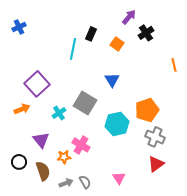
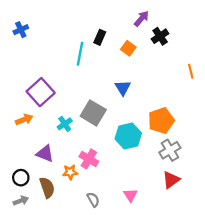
gray cross: (155, 137) -> (170, 150), turned 36
purple triangle: (41, 140) -> (45, 154), turned -30
gray arrow: (66, 183) -> (21, 201), moved

